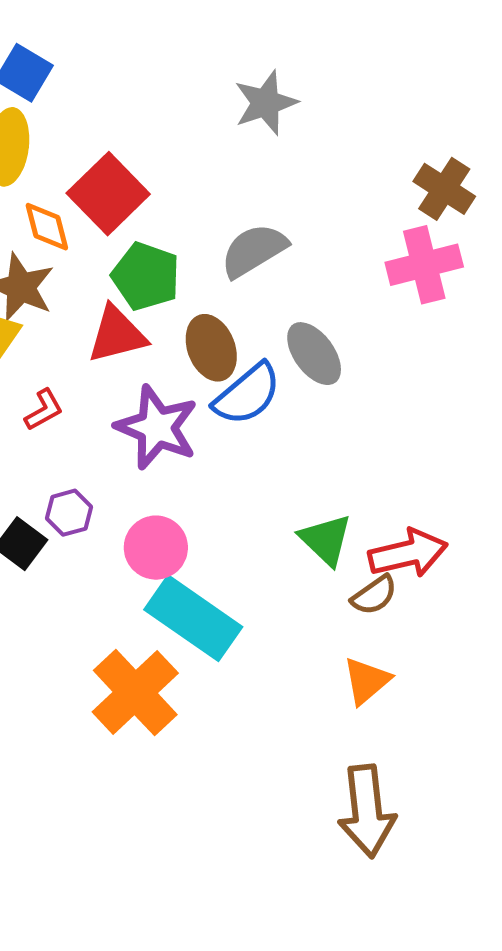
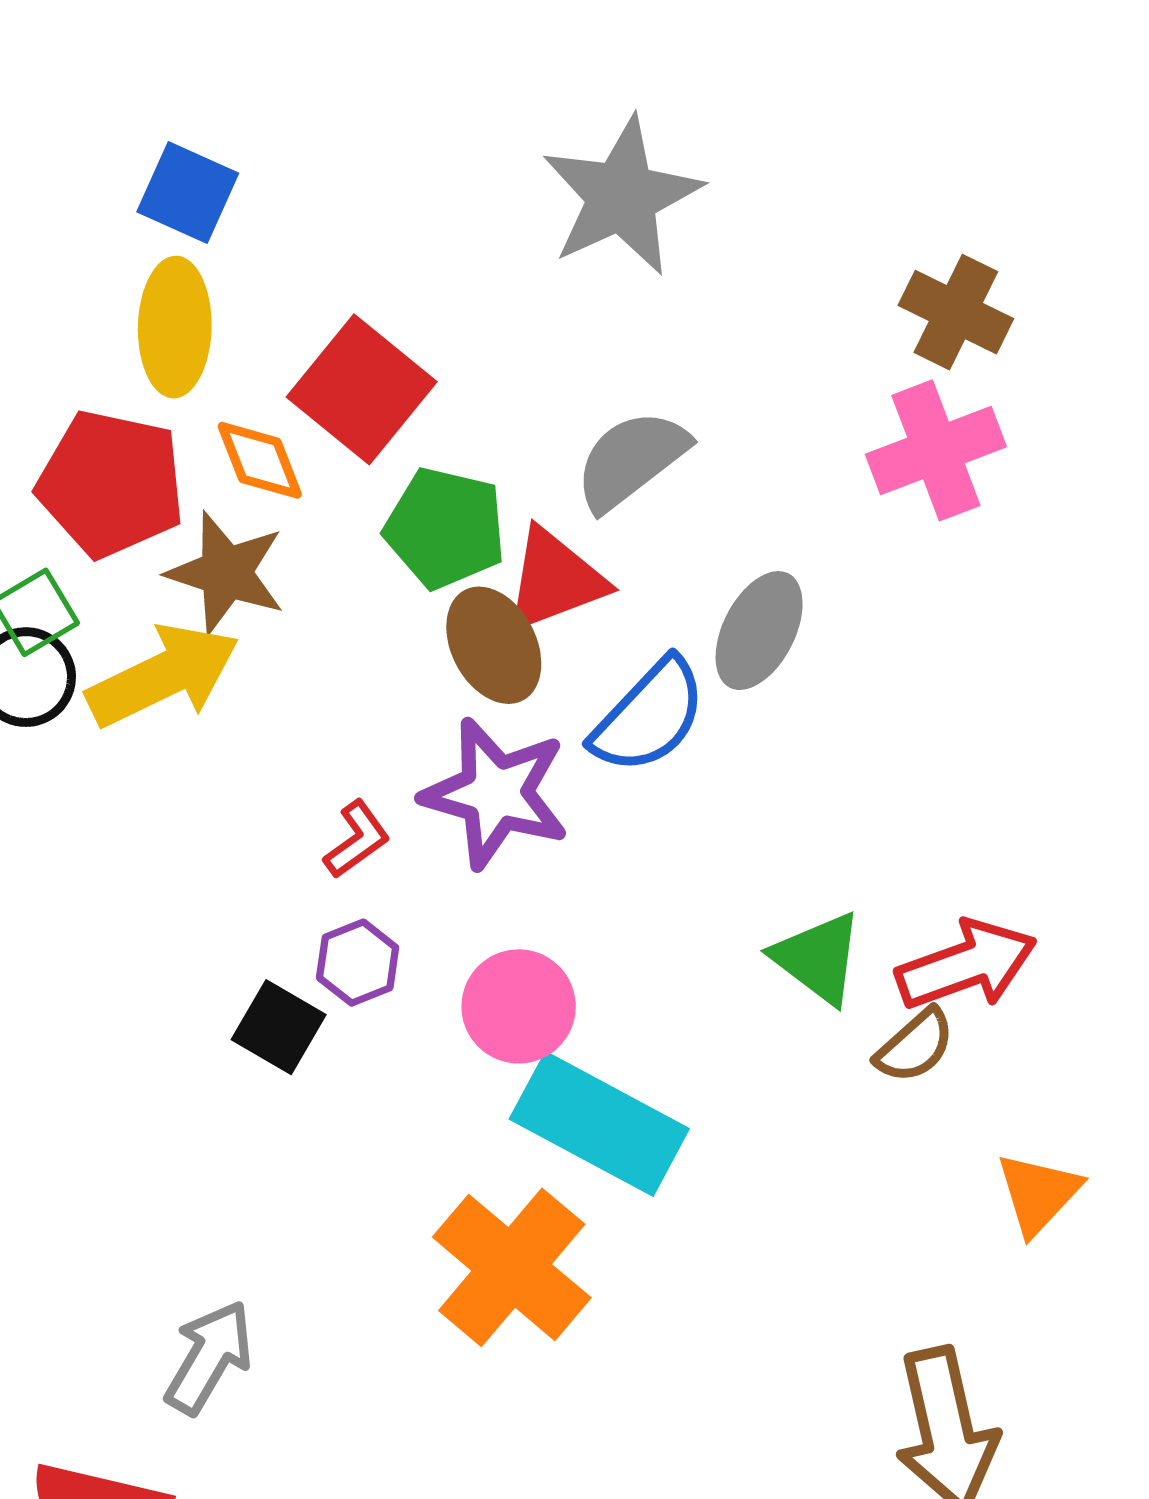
gray star: (266, 103) -> (622, 196), size x1.4
red triangle: (117, 335) -> (555, 580), moved
brown ellipse: (211, 348) -> (494, 645), moved
gray ellipse: (314, 354) -> (759, 631), turned 70
red L-shape: (44, 410) -> (357, 839), moved
orange triangle: (366, 681) -> (1038, 1193), moved

